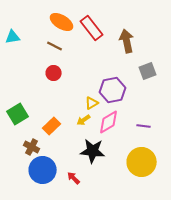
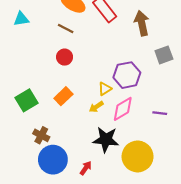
orange rectangle: (52, 126) -> (63, 96), moved
yellow circle: (142, 162) -> (138, 156), moved
red arrow: (74, 178) -> (86, 168), turned 80

